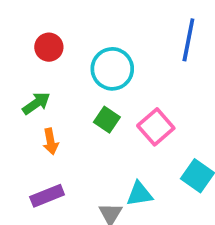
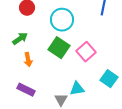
green square: (107, 120) -> (59, 48), size x1.5
purple rectangle: (47, 196) -> (26, 90), turned 48

